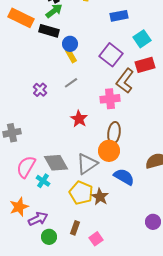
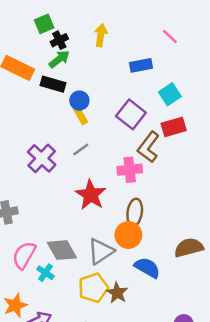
purple cross: (40, 90) -> (42, 158), size x1.6
red star: (79, 119) -> (91, 195), size x1.4
yellow pentagon: (81, 193) -> (93, 288), turned 30

